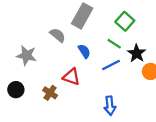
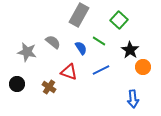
gray semicircle: (58, 35) -> (53, 42), moved
green line: (114, 44) -> (99, 41), moved
blue line: (111, 65) -> (101, 70), moved
blue arrow: (110, 106) -> (133, 99), moved

